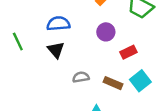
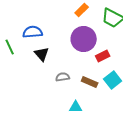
blue semicircle: (58, 24) -> (33, 32), moved
purple circle: (106, 32) -> (84, 39), size x1.6

